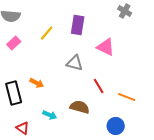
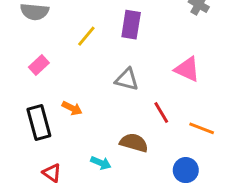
pink rectangle: (14, 43) -> (39, 65), moved
pink triangle: (106, 47) -> (187, 69), moved
cyan arrow: (50, 115) -> (101, 163), moved

